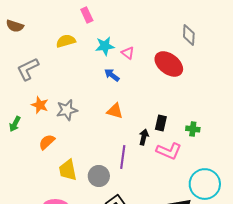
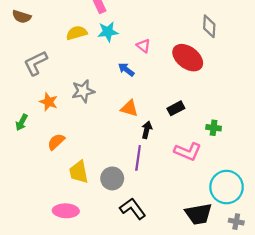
cyan star: (105, 46) -> (108, 32), moved
gray star: (67, 110) -> (83, 91), moved
black rectangle: (161, 123) -> (176, 108), moved, turned 49
black arrow: (144, 137) -> (147, 130), moved

